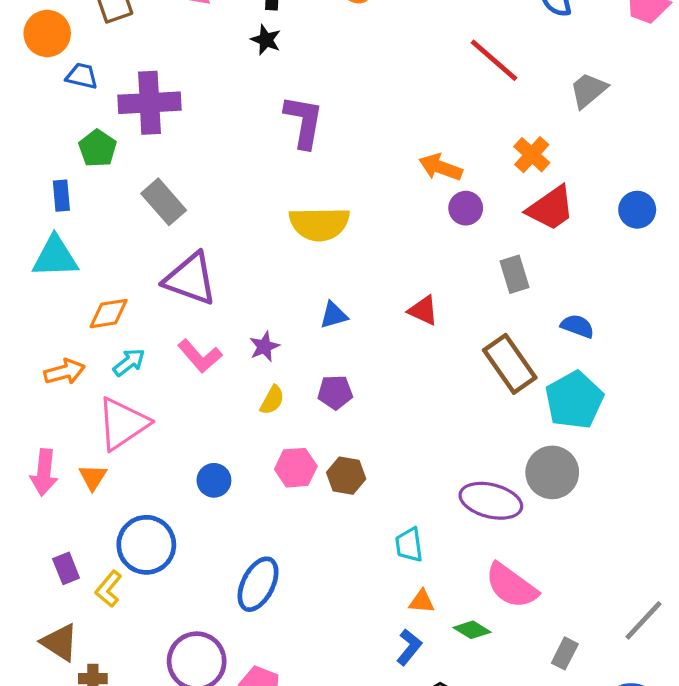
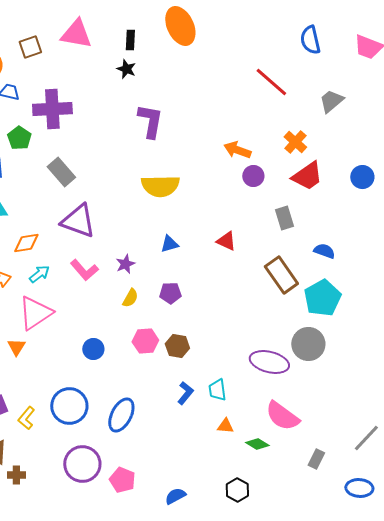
blue circle: (146, 545) -> (69, 406), moved
blue L-shape: (409, 647) -> (185, 393), moved

